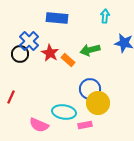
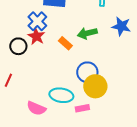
blue cross: (29, 41) -> (37, 21), moved
red star: (50, 53) -> (36, 36), moved
black circle: (20, 54) -> (18, 46), moved

